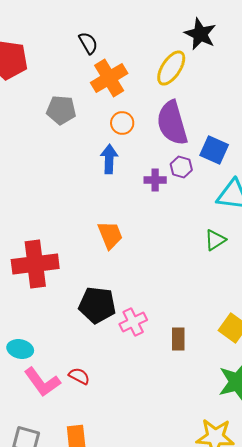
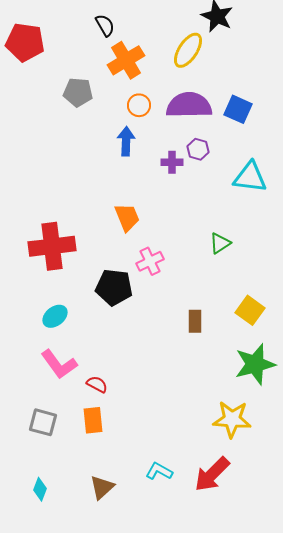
purple semicircle: (172, 123) -> (189, 105), turned 105
blue square: (214, 150) -> (238, 109), moved
green triangle: (215, 240) -> (220, 243), moved
pink cross: (133, 322) -> (150, 261), moved
cyan ellipse: (20, 349) -> (55, 316), moved, turned -50
red semicircle: (79, 376) -> (97, 384), moved

